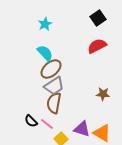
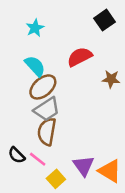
red semicircle: (97, 46) -> (80, 57), moved
brown star: (103, 94) -> (111, 79), moved
purple triangle: (82, 129) -> (84, 166), turned 36

